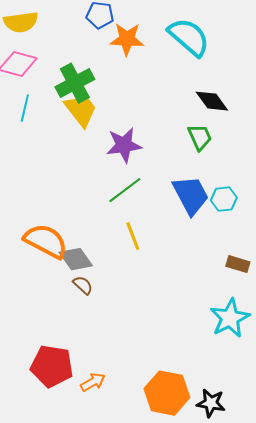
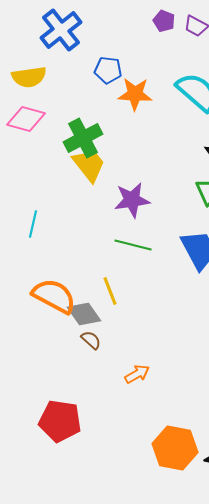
cyan line: (25, 108) -> (33, 224), moved
green line: (125, 190) -> (133, 245), turned 51
yellow line: (133, 236) -> (110, 291), moved
orange arrow: (93, 382) -> (137, 374), moved

